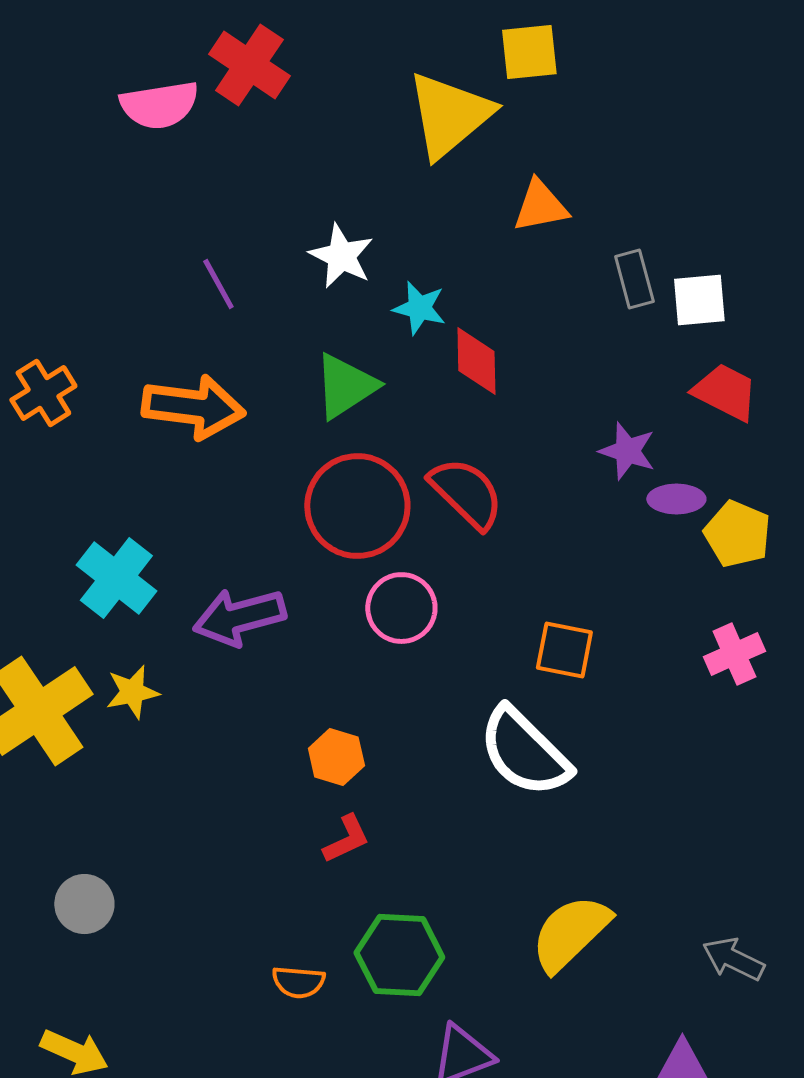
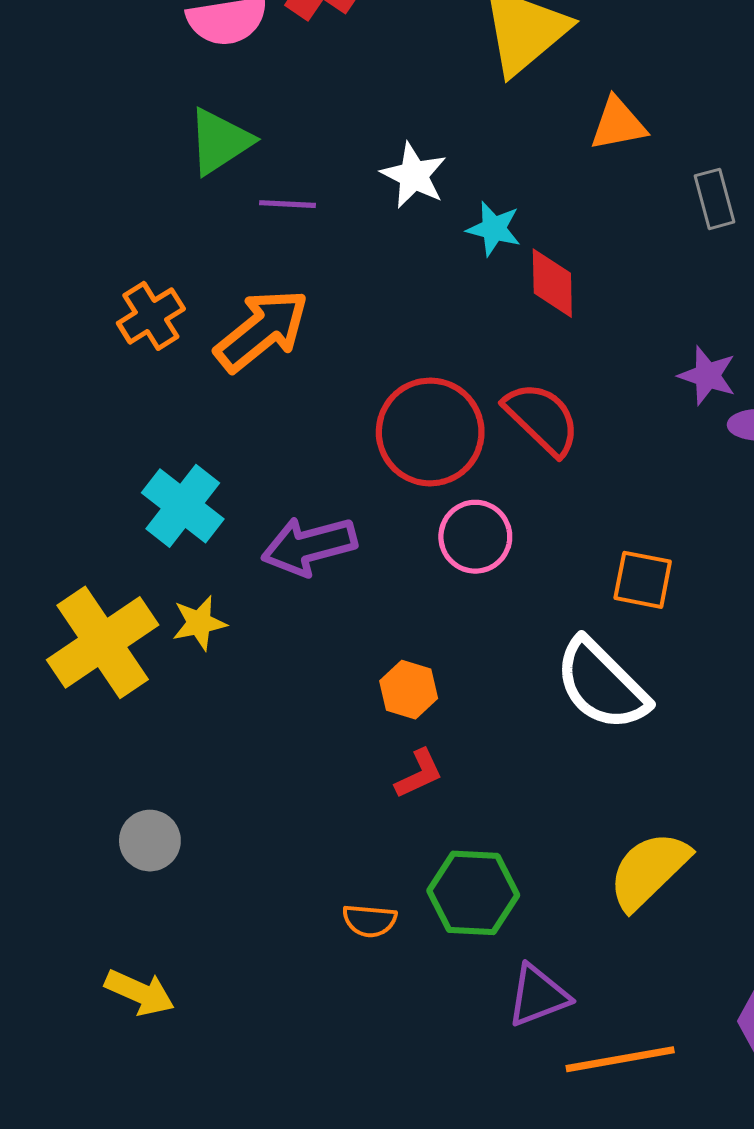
purple line: (218, 284) -> (287, 204), turned -58
green triangle: (345, 386) -> (220, 141), moved
orange cross: (43, 393) -> (151, 316), moved
orange arrow: (193, 407) -> (262, 330), turned -46

